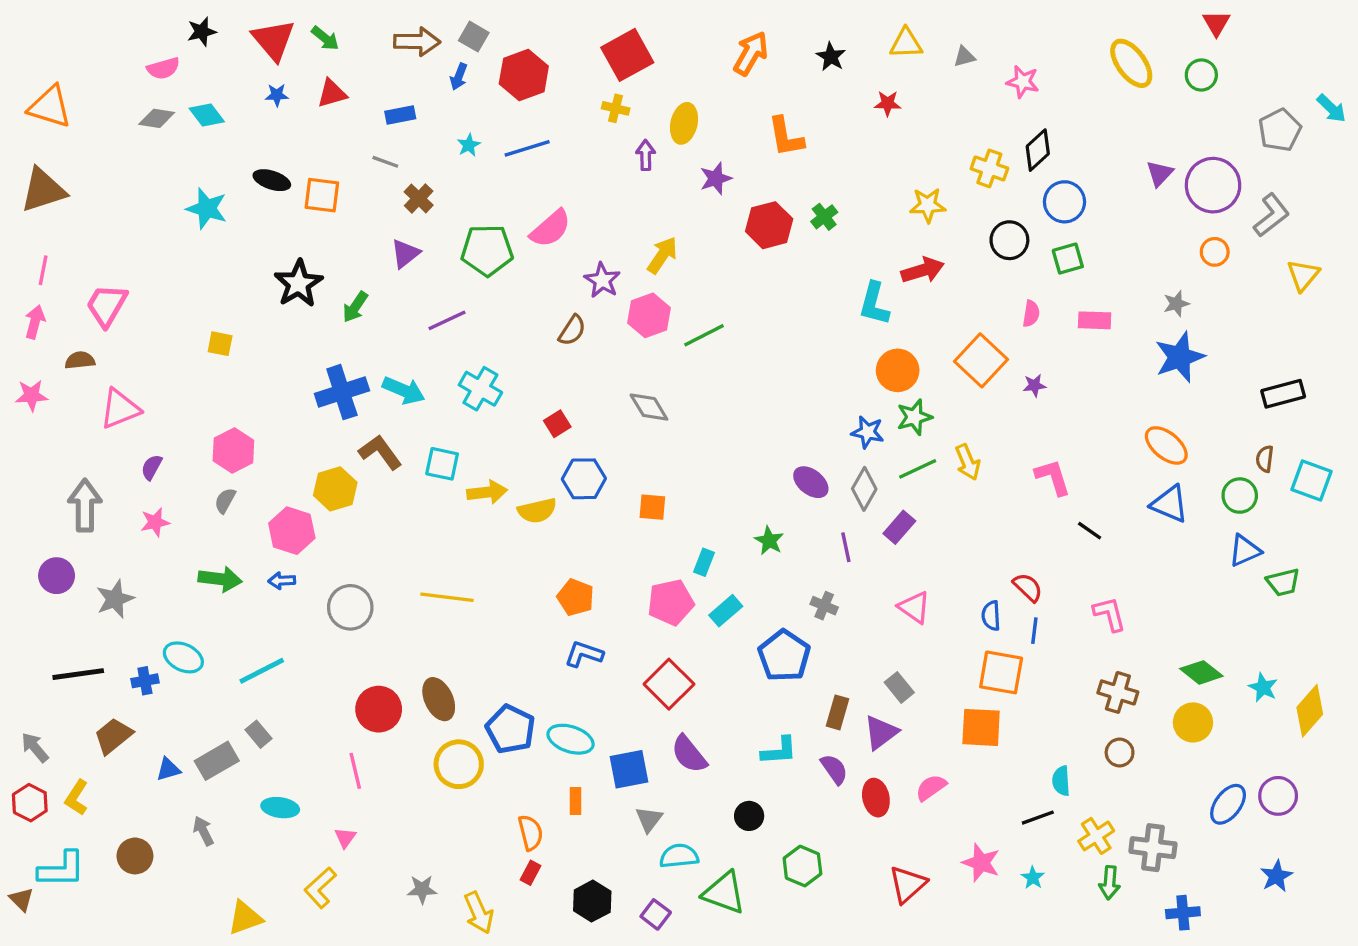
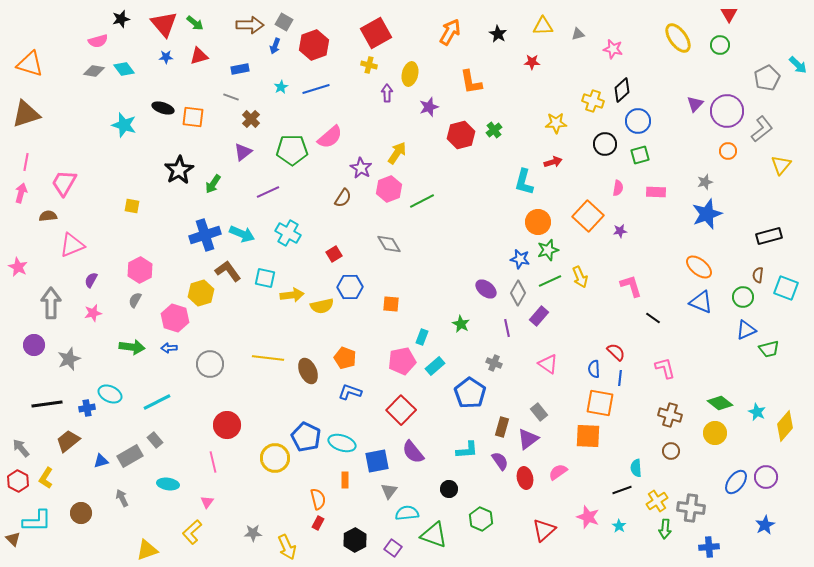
red arrow: (923, 270) -> (553, 162), size x0.7
pink star: (32, 395) -> (18, 267), moved, turned 30
brown ellipse: (439, 699) -> (308, 371), moved

